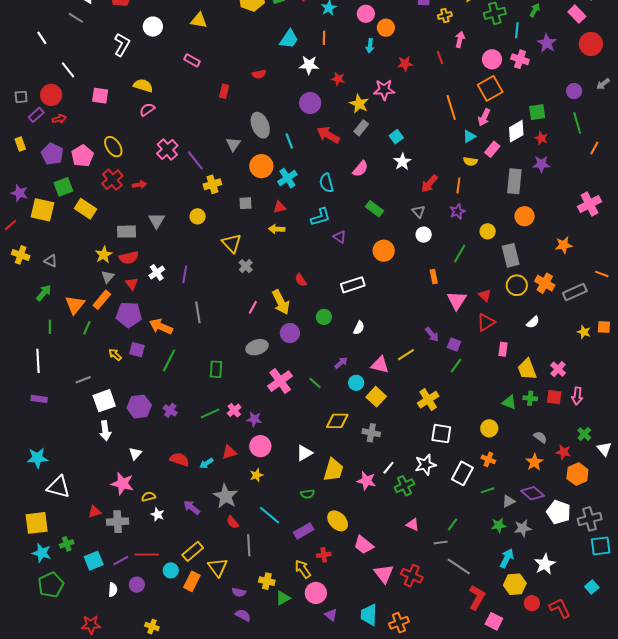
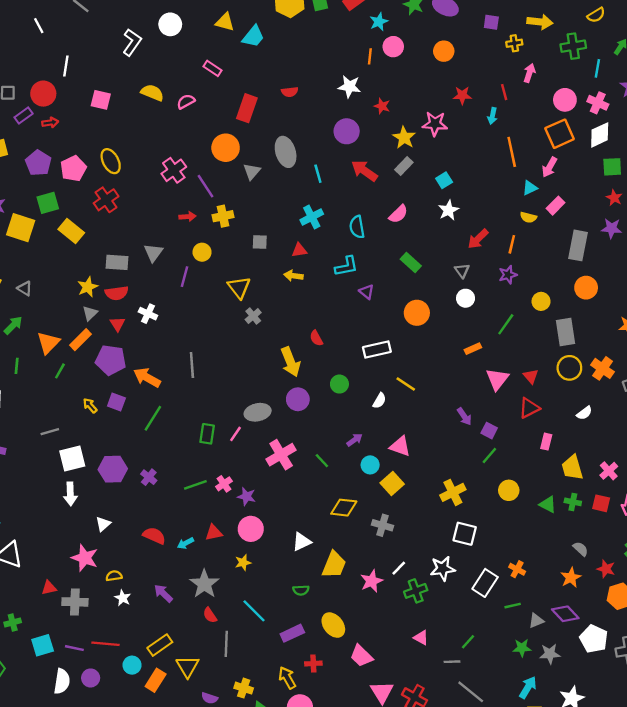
pink circle: (366, 14) -> (393, 47), moved
cyan trapezoid: (289, 39) -> (253, 37), moved
cyan arrow: (370, 46) -> (492, 116), moved
white line: (68, 70) -> (66, 66), turned 42
red rectangle: (224, 91) -> (247, 108), size x1.6
pink semicircle: (147, 110) -> (186, 102), moved
white diamond: (516, 131) -> (600, 135), moved
orange circle: (261, 166) -> (226, 148), moved
red arrow: (139, 185) -> (187, 217), moved
white cross: (157, 273) -> (148, 314), turned -35
purple line: (185, 274) -> (184, 277), moved
orange rectangle: (434, 277) -> (473, 349), turned 72
pink line: (253, 307) -> (236, 434), moved
yellow line: (406, 355) -> (406, 384), moved, turned 60
yellow circle: (489, 428) -> (509, 490), moved
pink star: (366, 481) -> (372, 581), turned 30
purple line: (121, 561) -> (74, 648), turned 35
white semicircle: (113, 590) -> (62, 681), size x1.5

